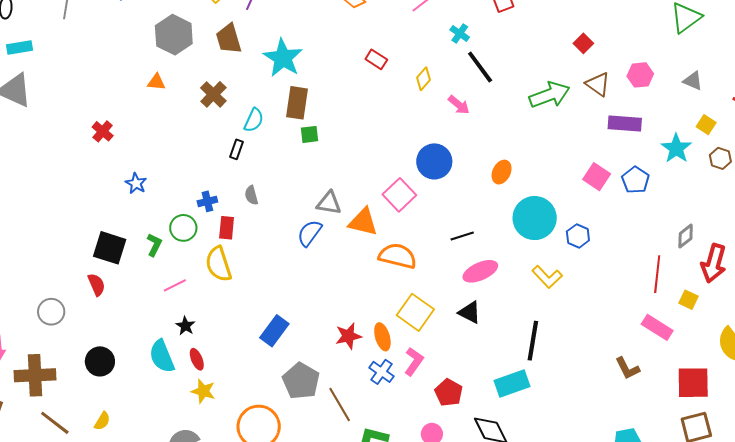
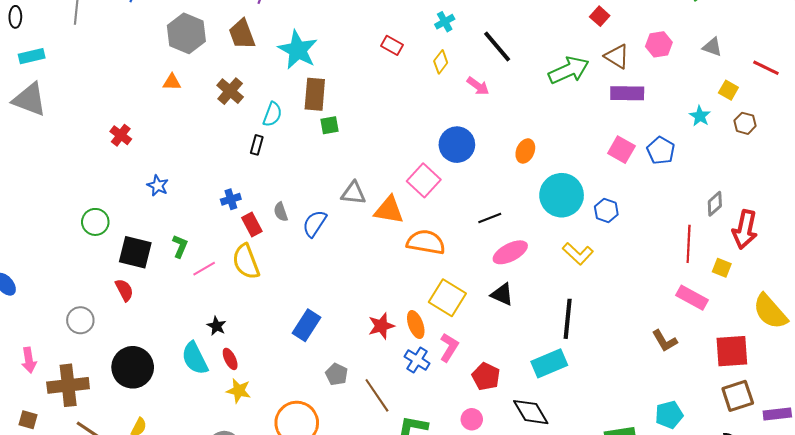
cyan cross: (460, 34) -> (445, 22), moved, turned 30
purple rectangle: (625, 123) -> (627, 93), moved
cyan star: (676, 148) -> (700, 116), size x0.7
gray semicircle: (251, 195) -> (281, 212), moved
green circle: (183, 228) -> (95, 222), moved
red rectangle: (227, 228) -> (252, 225), turned -30
blue semicircle: (310, 233) -> (315, 224), moved
pink line: (175, 285) -> (204, 269), moved
black circle: (100, 361) -> (133, 367), size x1.4
gray pentagon: (301, 381) -> (336, 374), size x0.6

